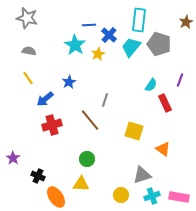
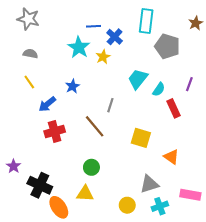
cyan trapezoid: (131, 47) -> (138, 79), moved
black cross: (38, 176) -> (40, 185), size x1.6
pink rectangle: (179, 197) -> (190, 195), moved

